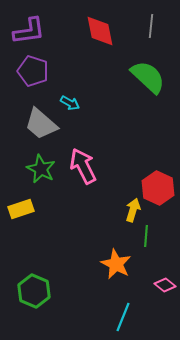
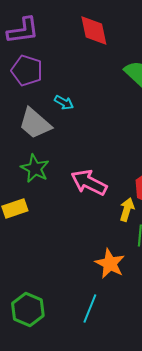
pink arrow: (83, 166) -> (89, 182), moved, turned -36
green hexagon: (34, 291) -> (28, 310), moved
cyan line: (123, 317) -> (90, 308), moved

